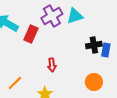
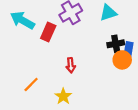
cyan triangle: (75, 16) -> (108, 13), moved
orange circle: (94, 82) -> (122, 60), moved

